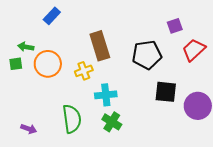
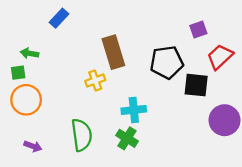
orange circle: (48, 64) -> (26, 100), moved
black square: (166, 92) -> (196, 85), moved
cyan cross: (106, 95) -> (134, 110), moved

